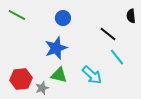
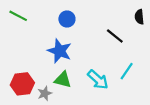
blue star: (56, 48) -> (60, 51), turned -30
cyan line: (117, 57) -> (127, 71), moved, turned 72

